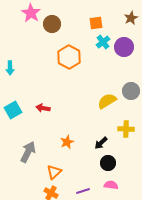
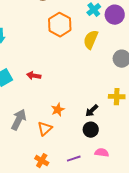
yellow semicircle: (107, 101) -> (91, 40), moved, turned -36
black circle: (108, 163) -> (91, 130), moved
orange triangle: (54, 172) -> (45, 129), moved

